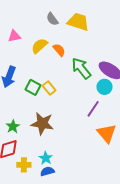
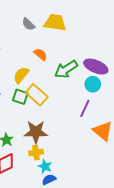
yellow semicircle: (39, 46) -> (21, 75), moved
green arrow: (81, 68) -> (66, 69), turned -75
yellow rectangle: (49, 88) -> (37, 95), size x1.5
yellow cross: (24, 165) -> (36, 153), moved

